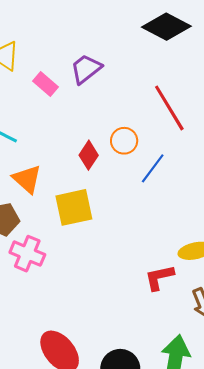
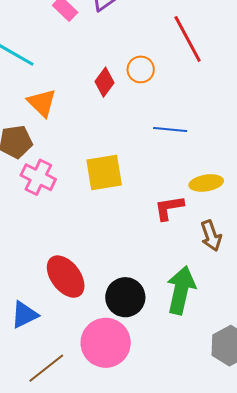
blue line: (153, 168) -> (170, 129), moved, turned 56
yellow square: (74, 207) -> (104, 172), moved

